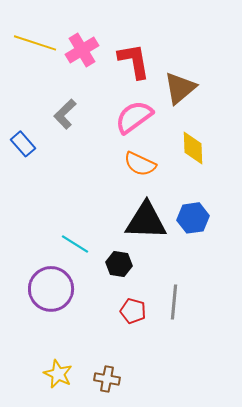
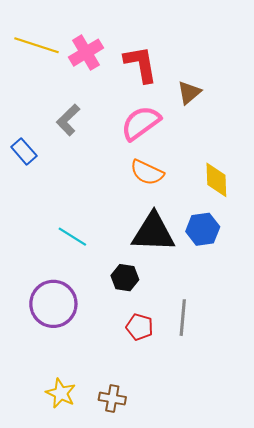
brown triangle: (180, 88) -> (189, 93), size x0.7
yellow diamond: (193, 148) -> (216, 180), moved
cyan line: (75, 244) -> (72, 237), moved

